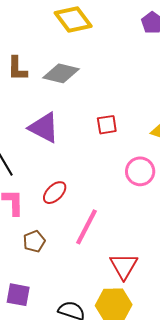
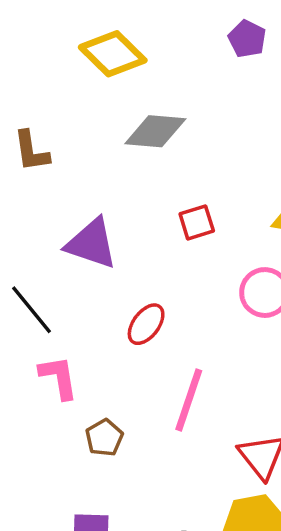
gray diamond: (61, 73) -> (155, 131), moved
red ellipse: (55, 193) -> (146, 324), moved

